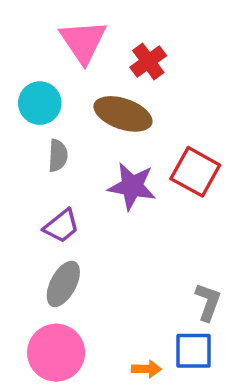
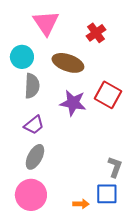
red cross: (148, 61) -> (96, 33), moved
gray semicircle: (58, 156) -> (32, 86), size x1.4

